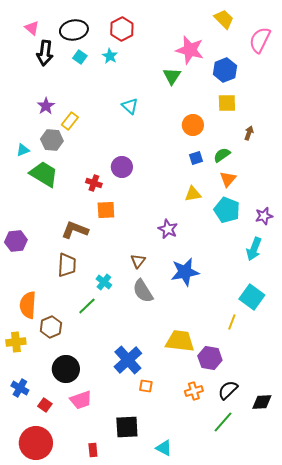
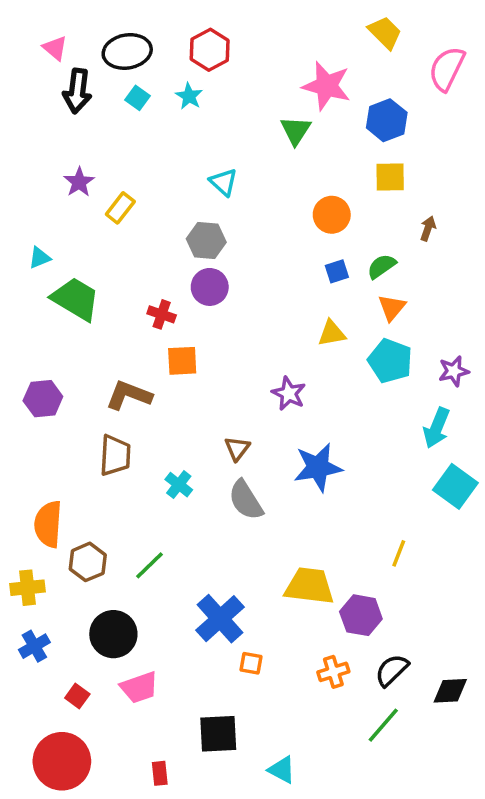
gray hexagon: (52, 140) -> (206, 241), moved
purple hexagon: (16, 241) -> (43, 399), moved
cyan square: (252, 297) -> (455, 486), moved
green line: (87, 306) -> (150, 565), moved
blue cross: (20, 388) -> (34, 646), moved, turned 30

